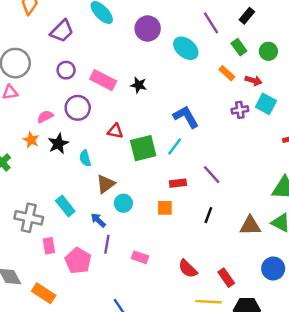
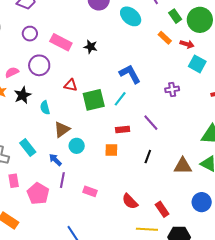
green circle: (268, 51) -> (200, 20), size x1.6
purple cross: (240, 110) -> (172, 89), moved

